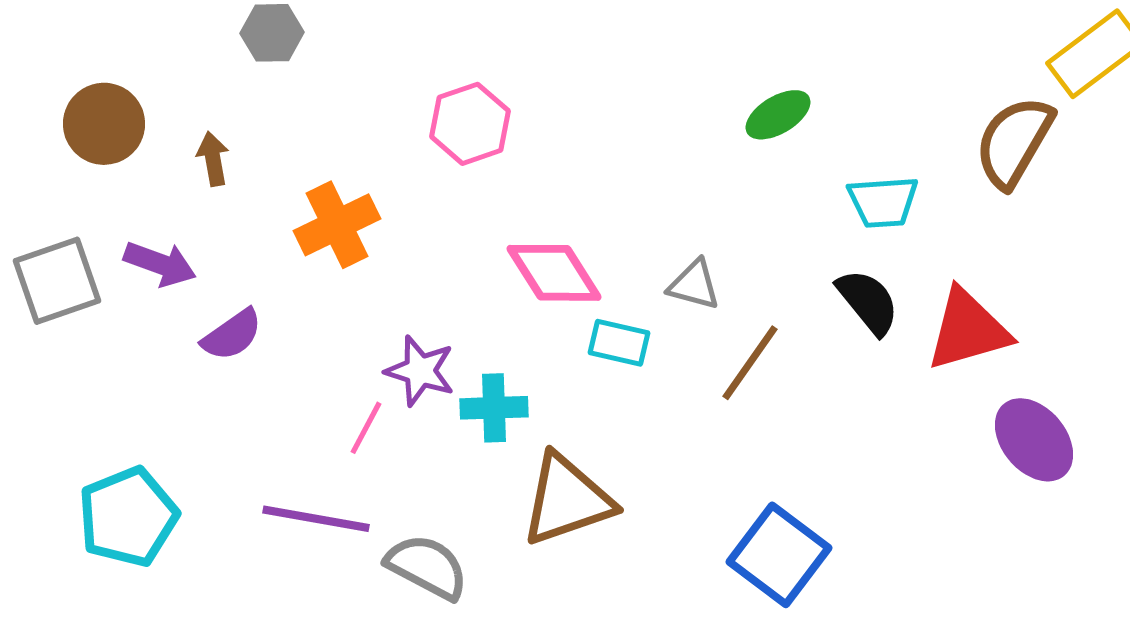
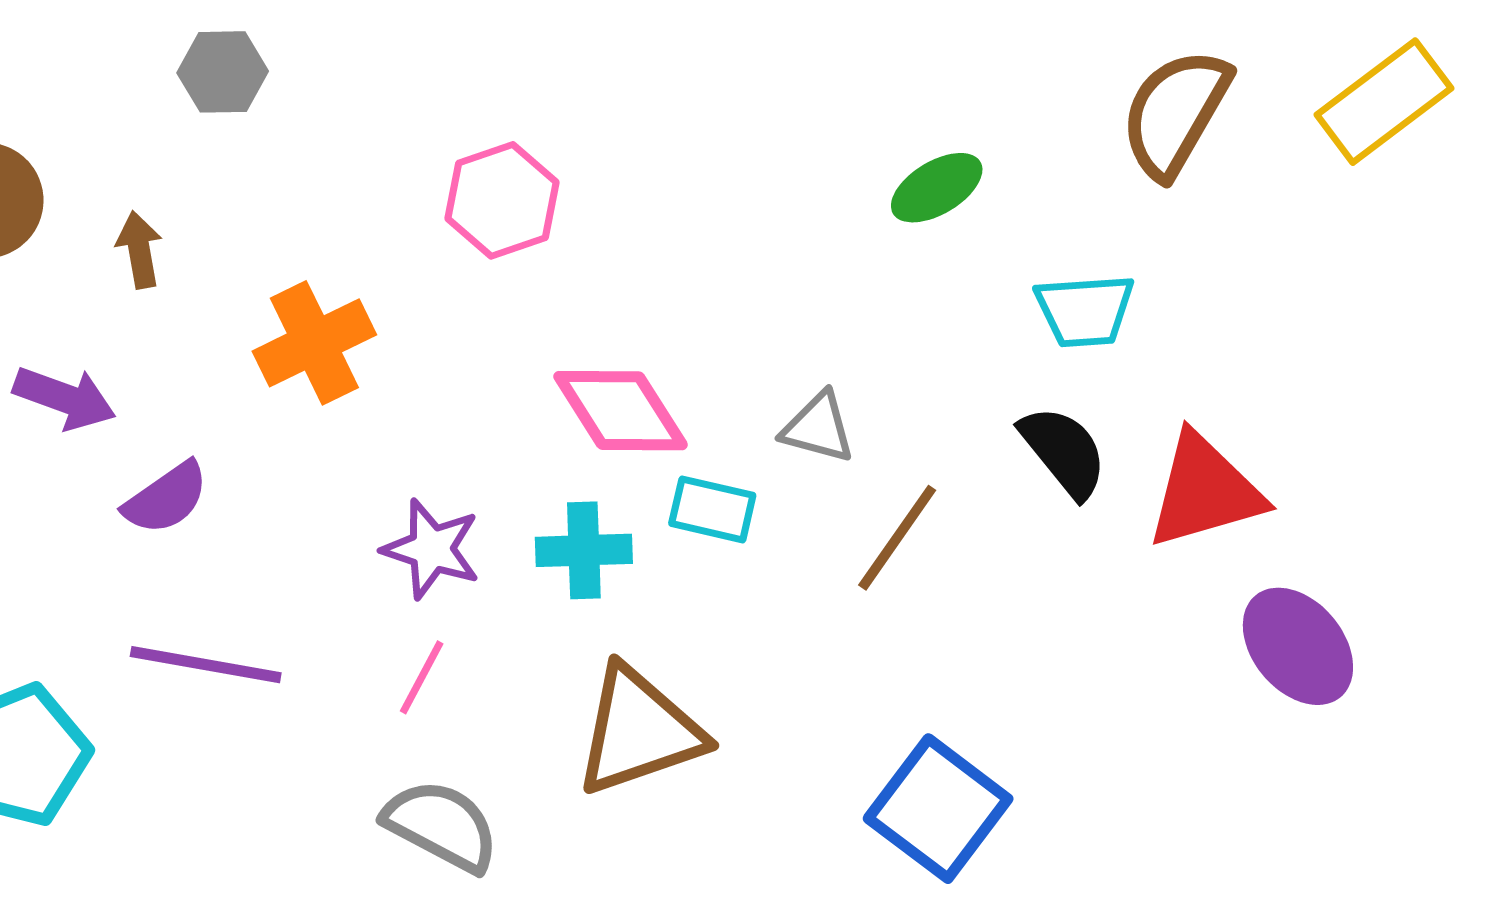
brown semicircle: (1014, 142) -> (1175, 113), moved
cyan cross: (494, 408) -> (584, 550), moved
pink line: (366, 428) -> (422, 677), moved
purple line: (316, 519) -> (206, 665), moved

